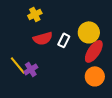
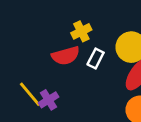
yellow cross: (35, 14) -> (81, 31), moved

